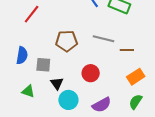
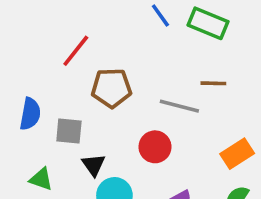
red line: (32, 14) -> (76, 51), moved
gray line: (103, 39) -> (179, 106), moved
brown line: (127, 50) -> (213, 83), moved

